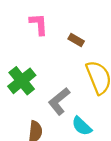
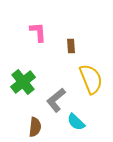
brown rectangle: (76, 40) -> (71, 46), turned 56

